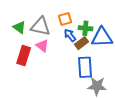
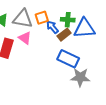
orange square: (65, 19) -> (42, 18), moved
blue rectangle: (85, 67) -> (68, 59), turned -60

